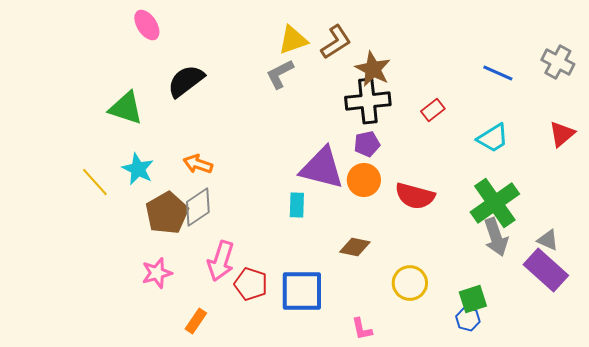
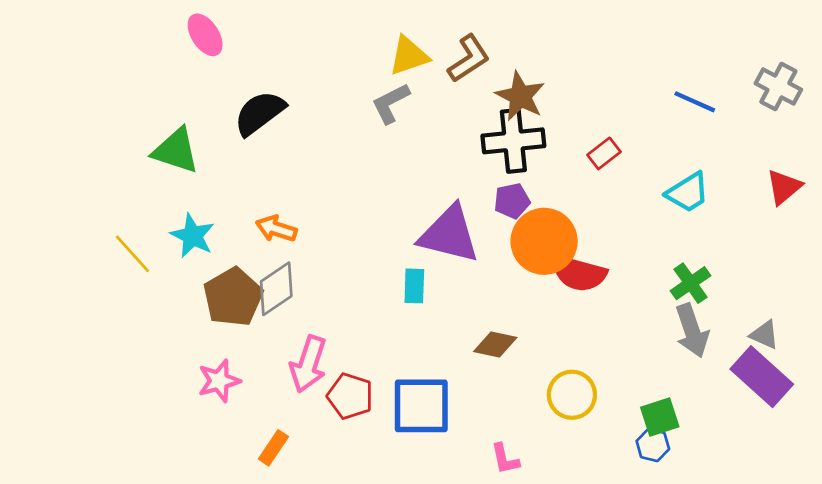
orange circle: (364, 180) -> (544, 241), moved, size x1.4
green cross: (495, 203) -> (691, 283), size x0.6

